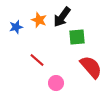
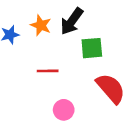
red line: (37, 60) -> (48, 71), moved, turned -42

